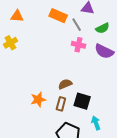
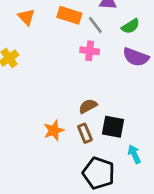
orange triangle: (17, 16) -> (26, 17), moved, turned 48
pink cross: (78, 45) -> (90, 51), moved
brown rectangle: (61, 104) -> (85, 133), turned -32

